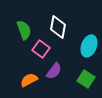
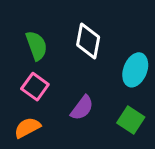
pink square: (41, 49) -> (35, 87), moved
orange semicircle: (29, 80) -> (27, 128), moved

